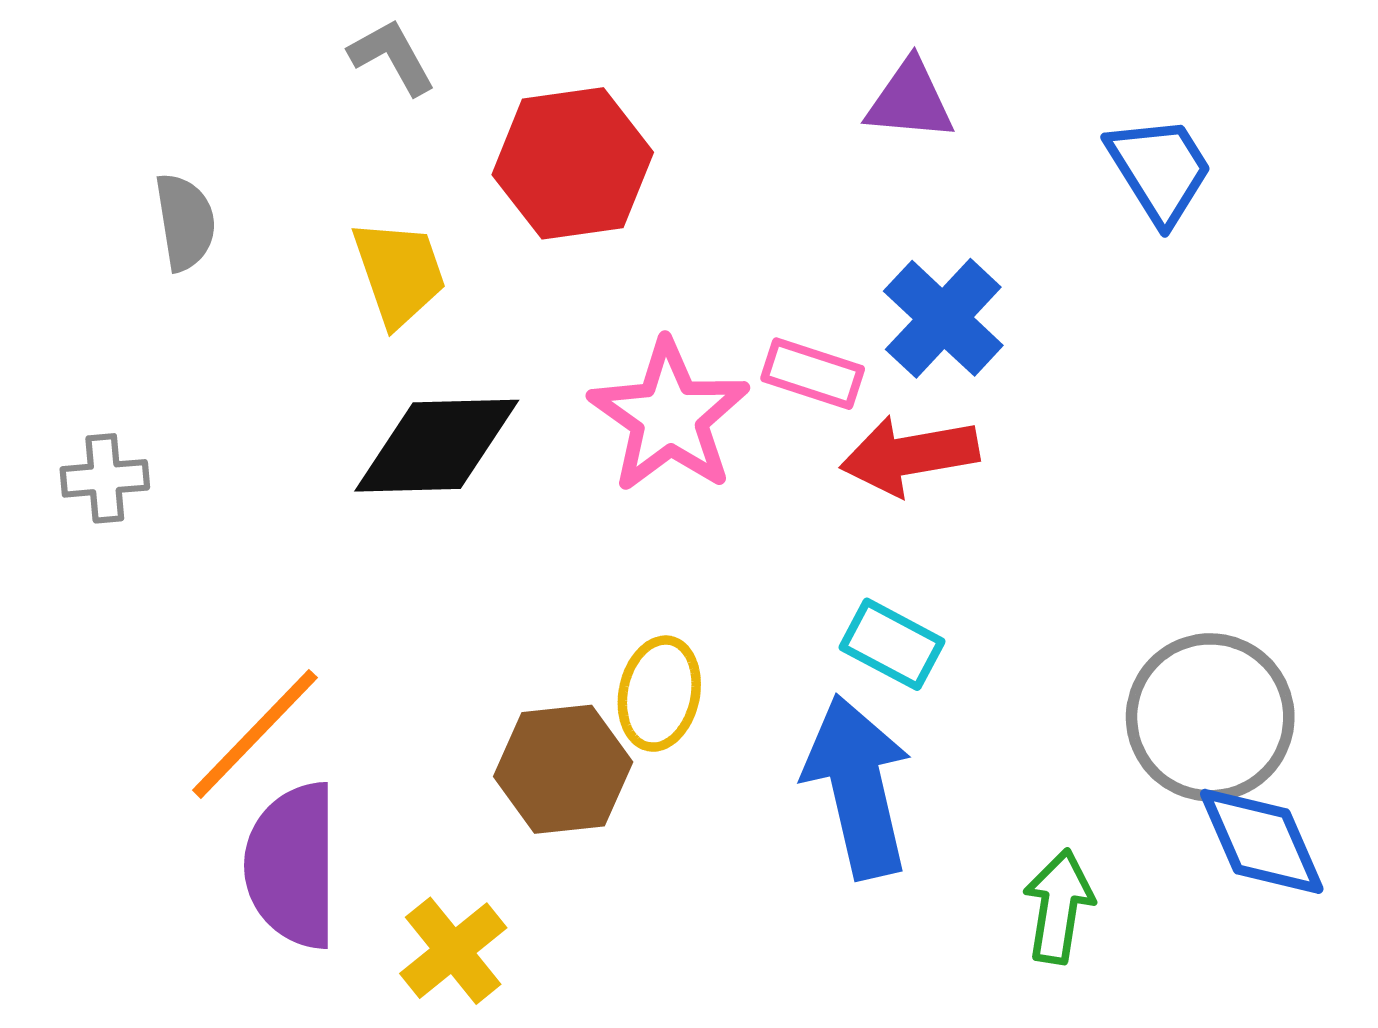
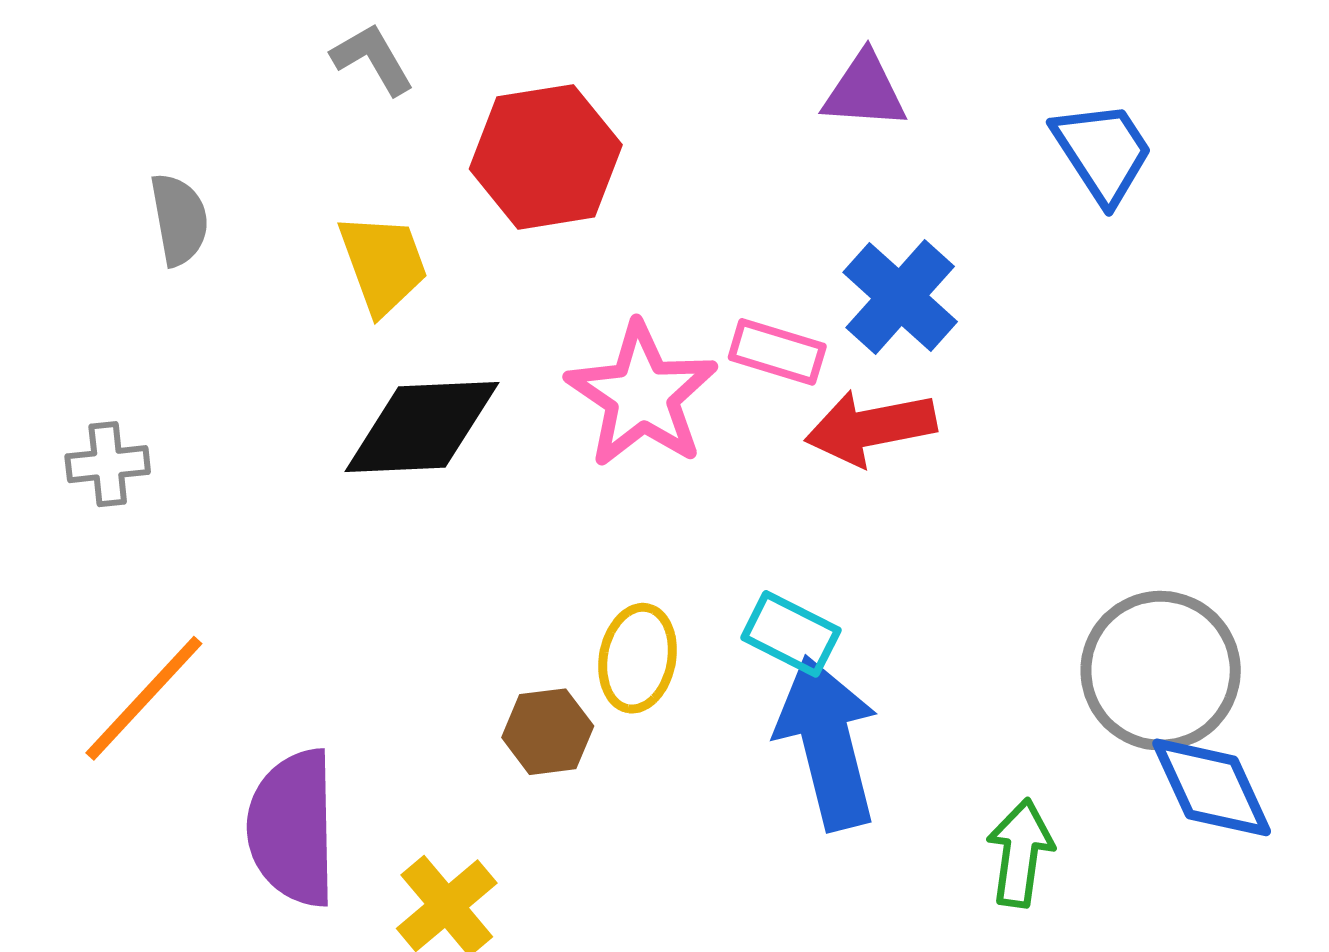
cyan rectangle: (892, 644) -> (791, 634), moved
orange line: (255, 734) -> (144, 698), moved
brown hexagon: (563, 769) -> (548, 732), size x0.7

